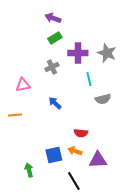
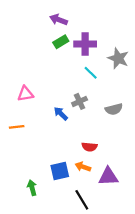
purple cross: (78, 53) -> (85, 44), moved
gray cross: (52, 67) -> (80, 101), moved
cyan line: (89, 79) -> (91, 73), moved, turned -32

